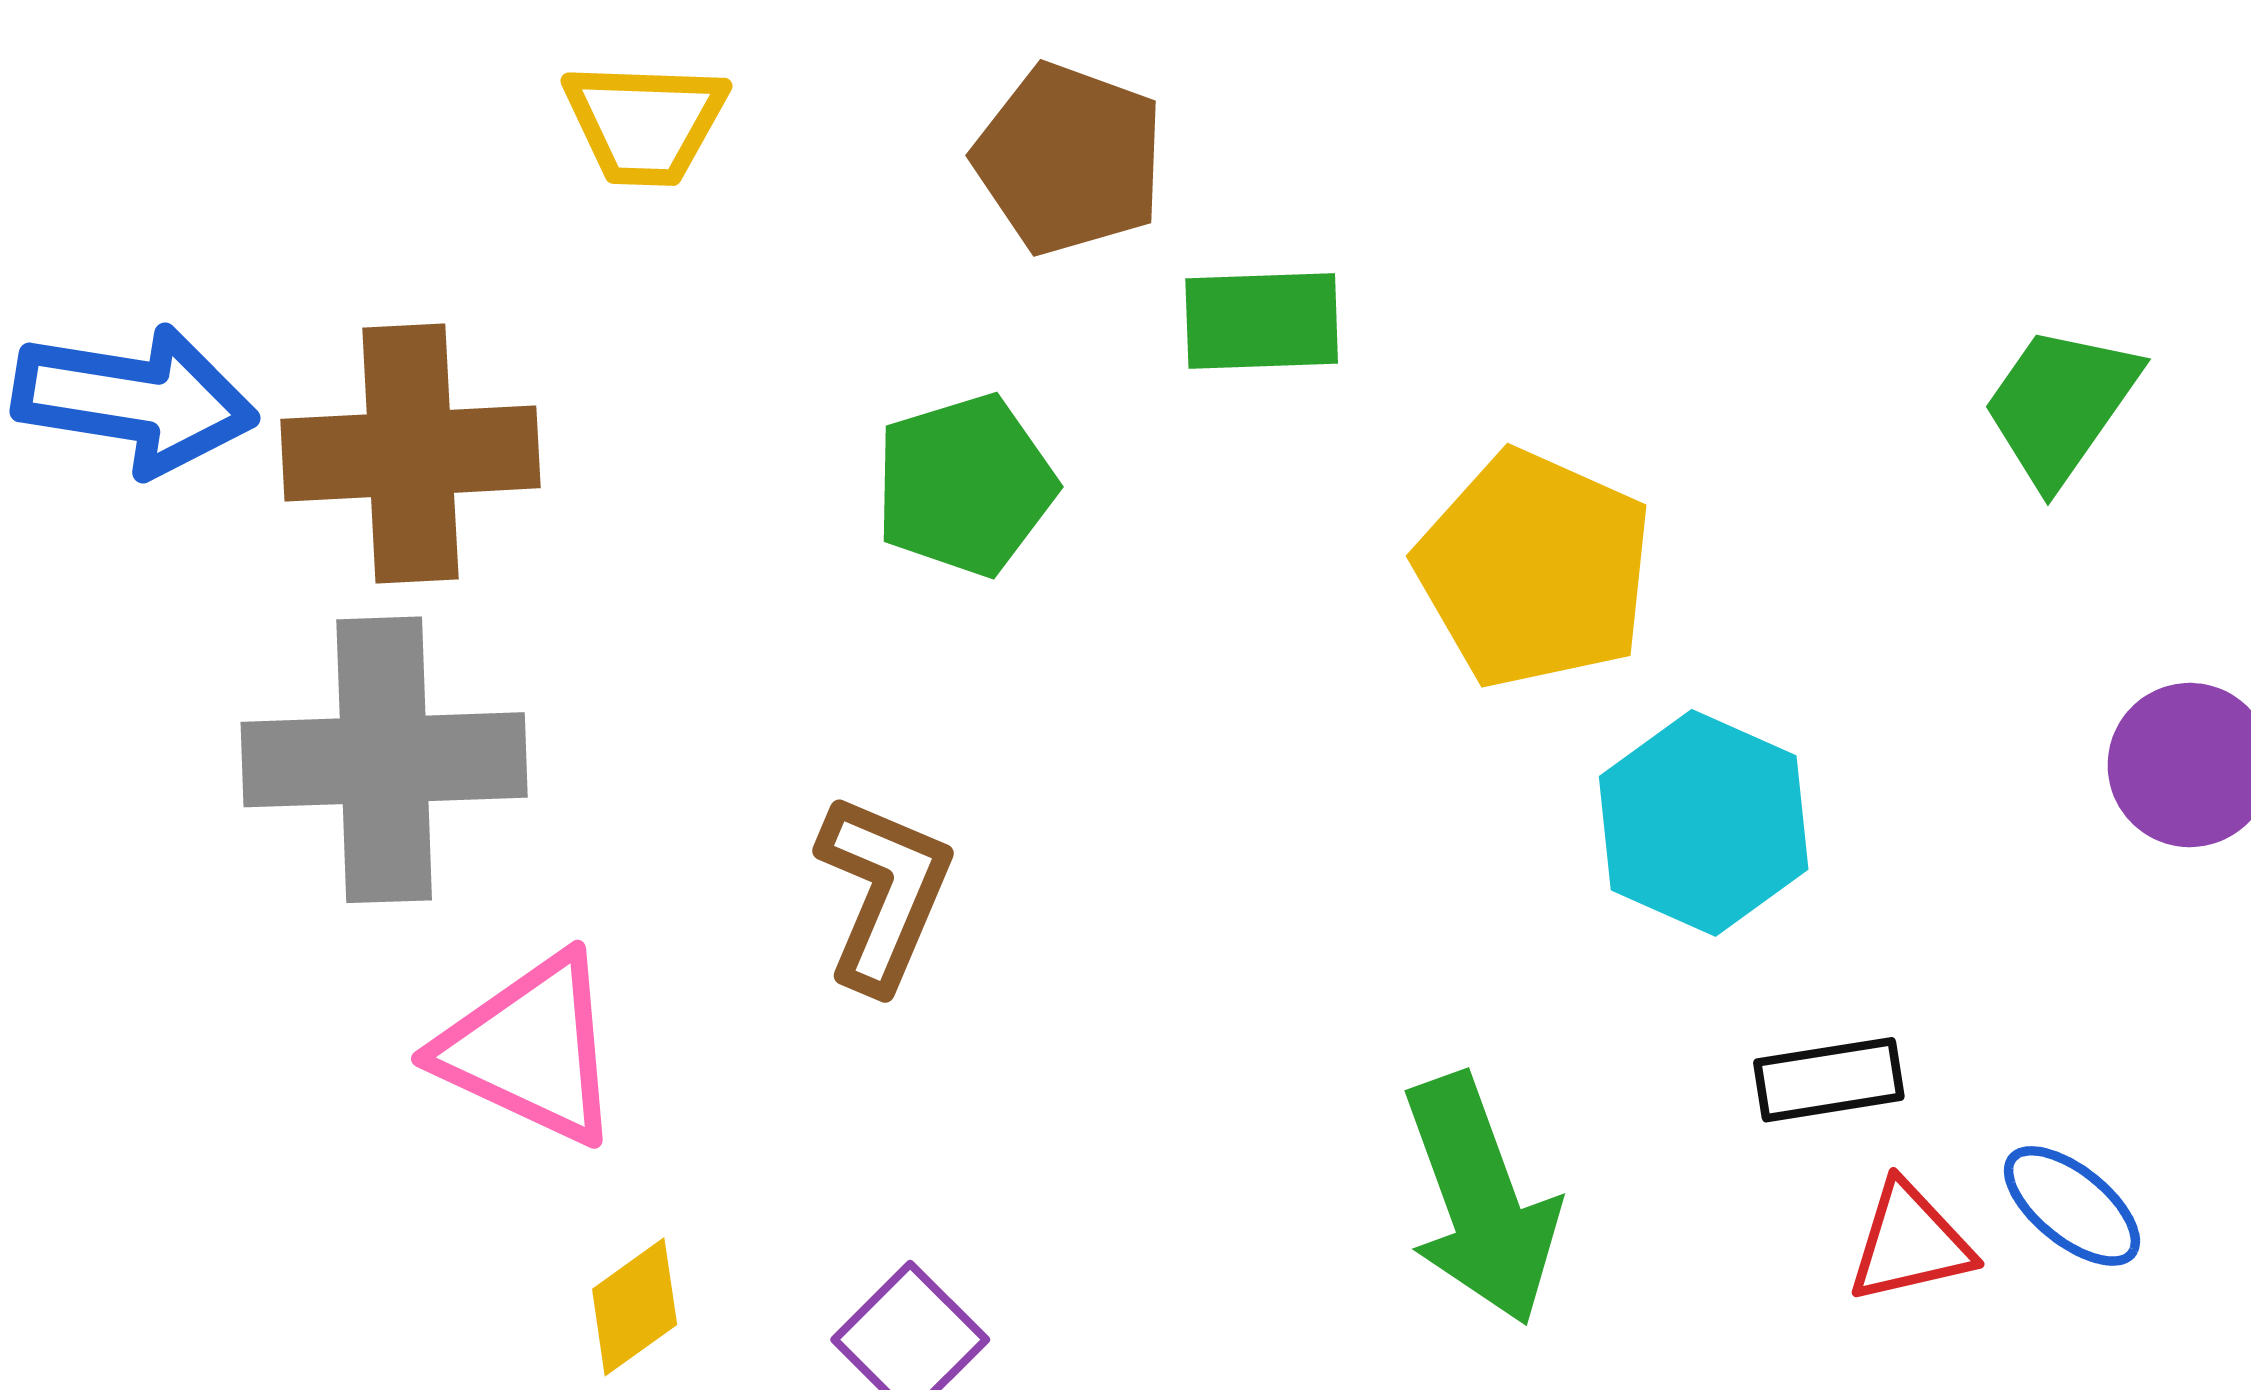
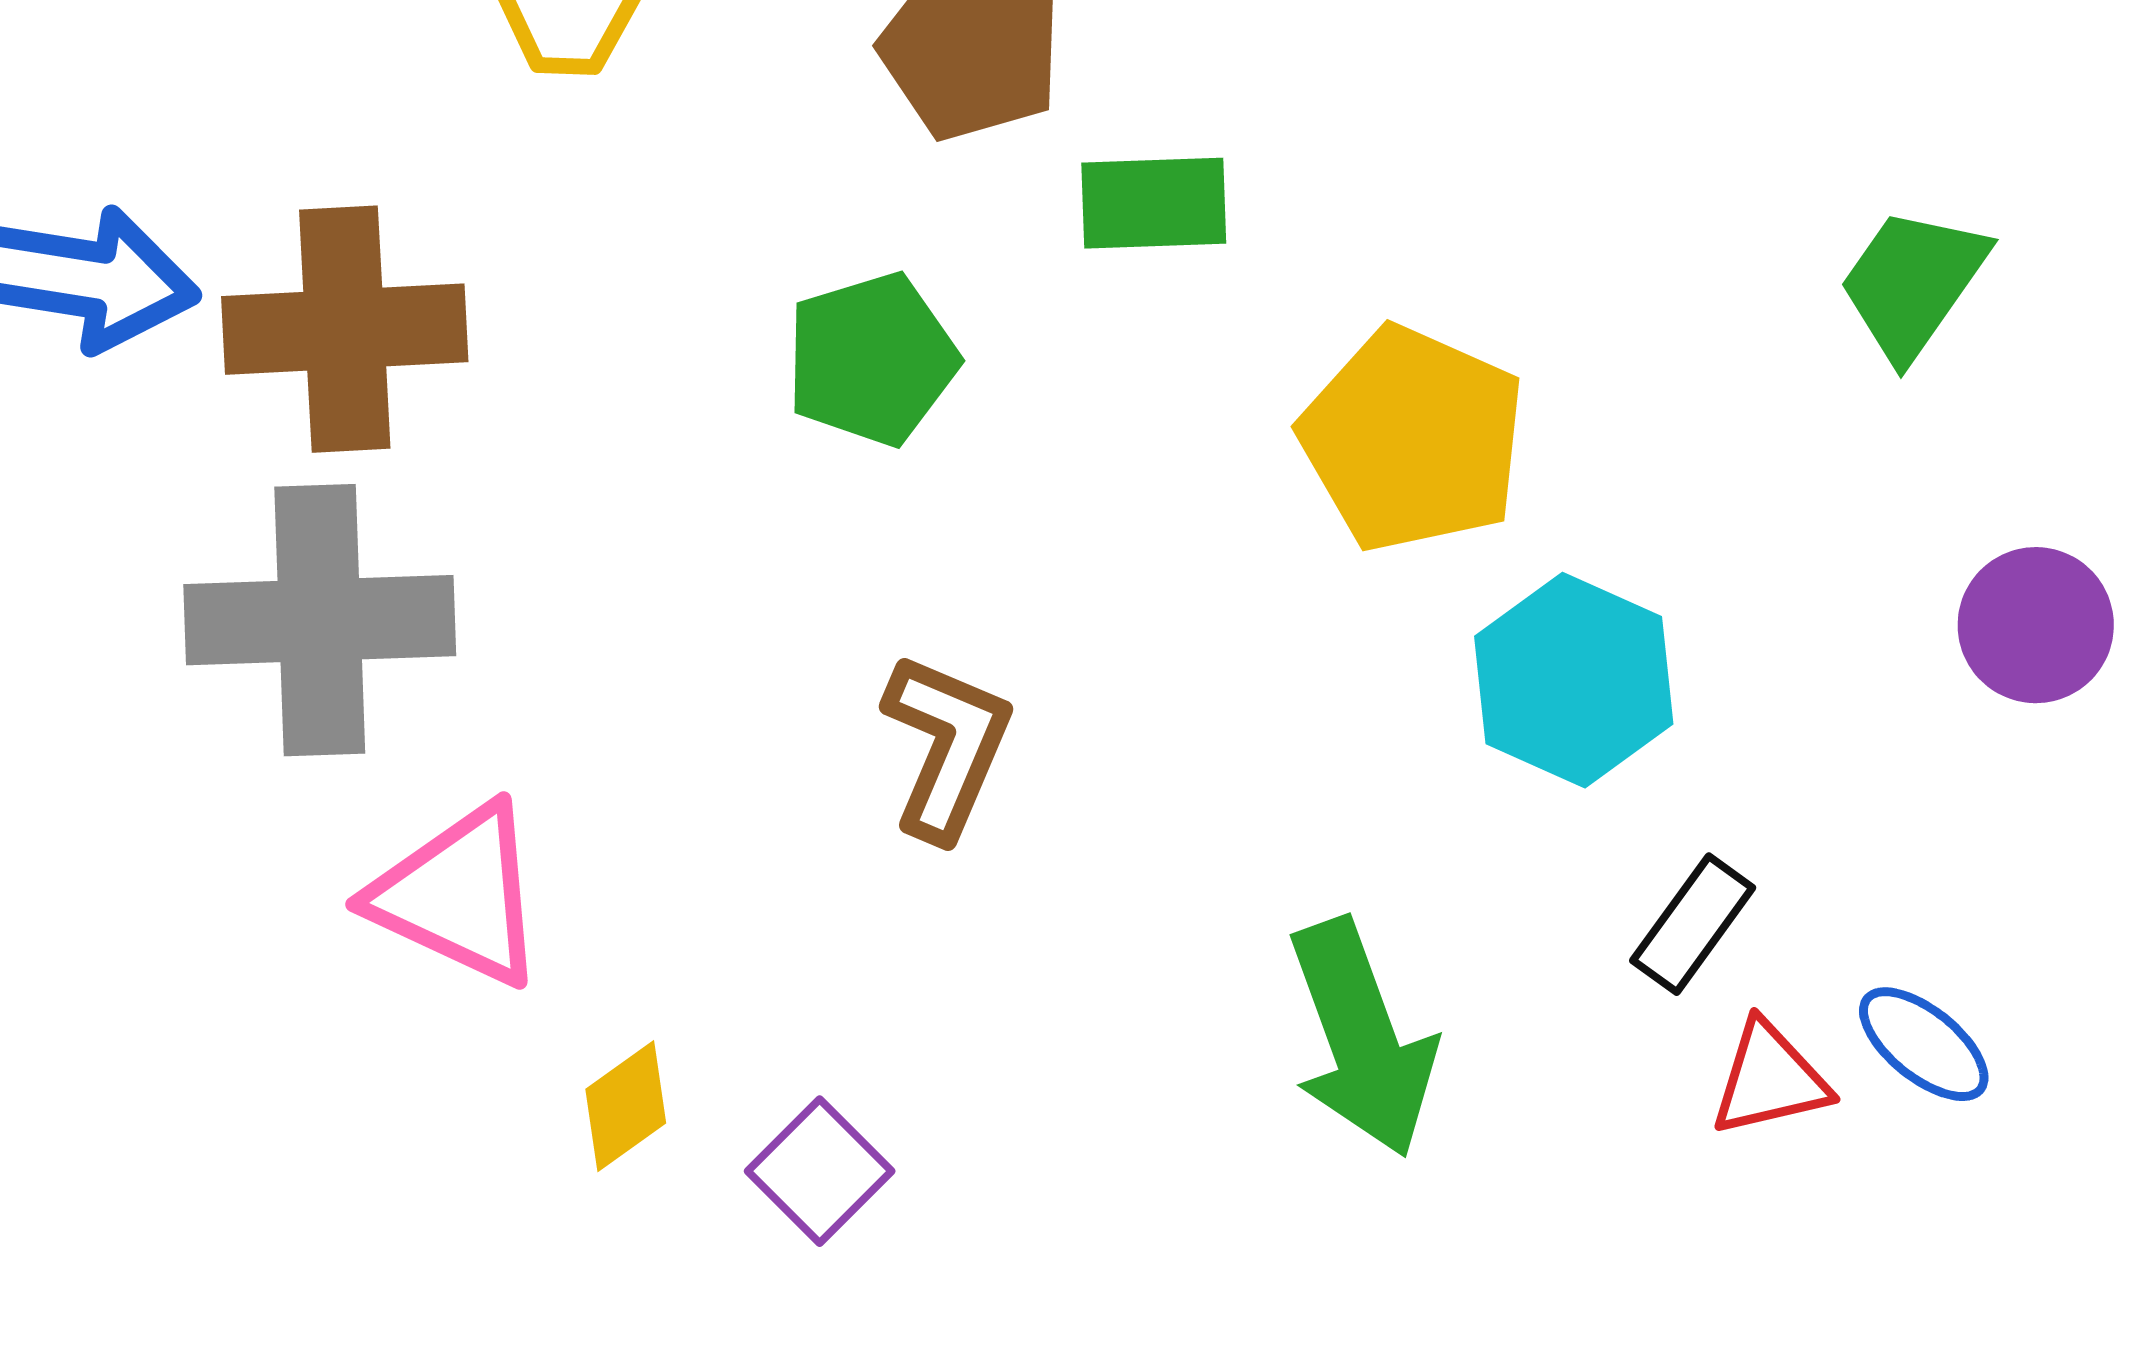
brown L-shape: (884, 892) -> (947, 746), moved
black rectangle: (1829, 1080) -> (1693, 924), turned -45
yellow diamond: (635, 1307) -> (626, 1106), moved

